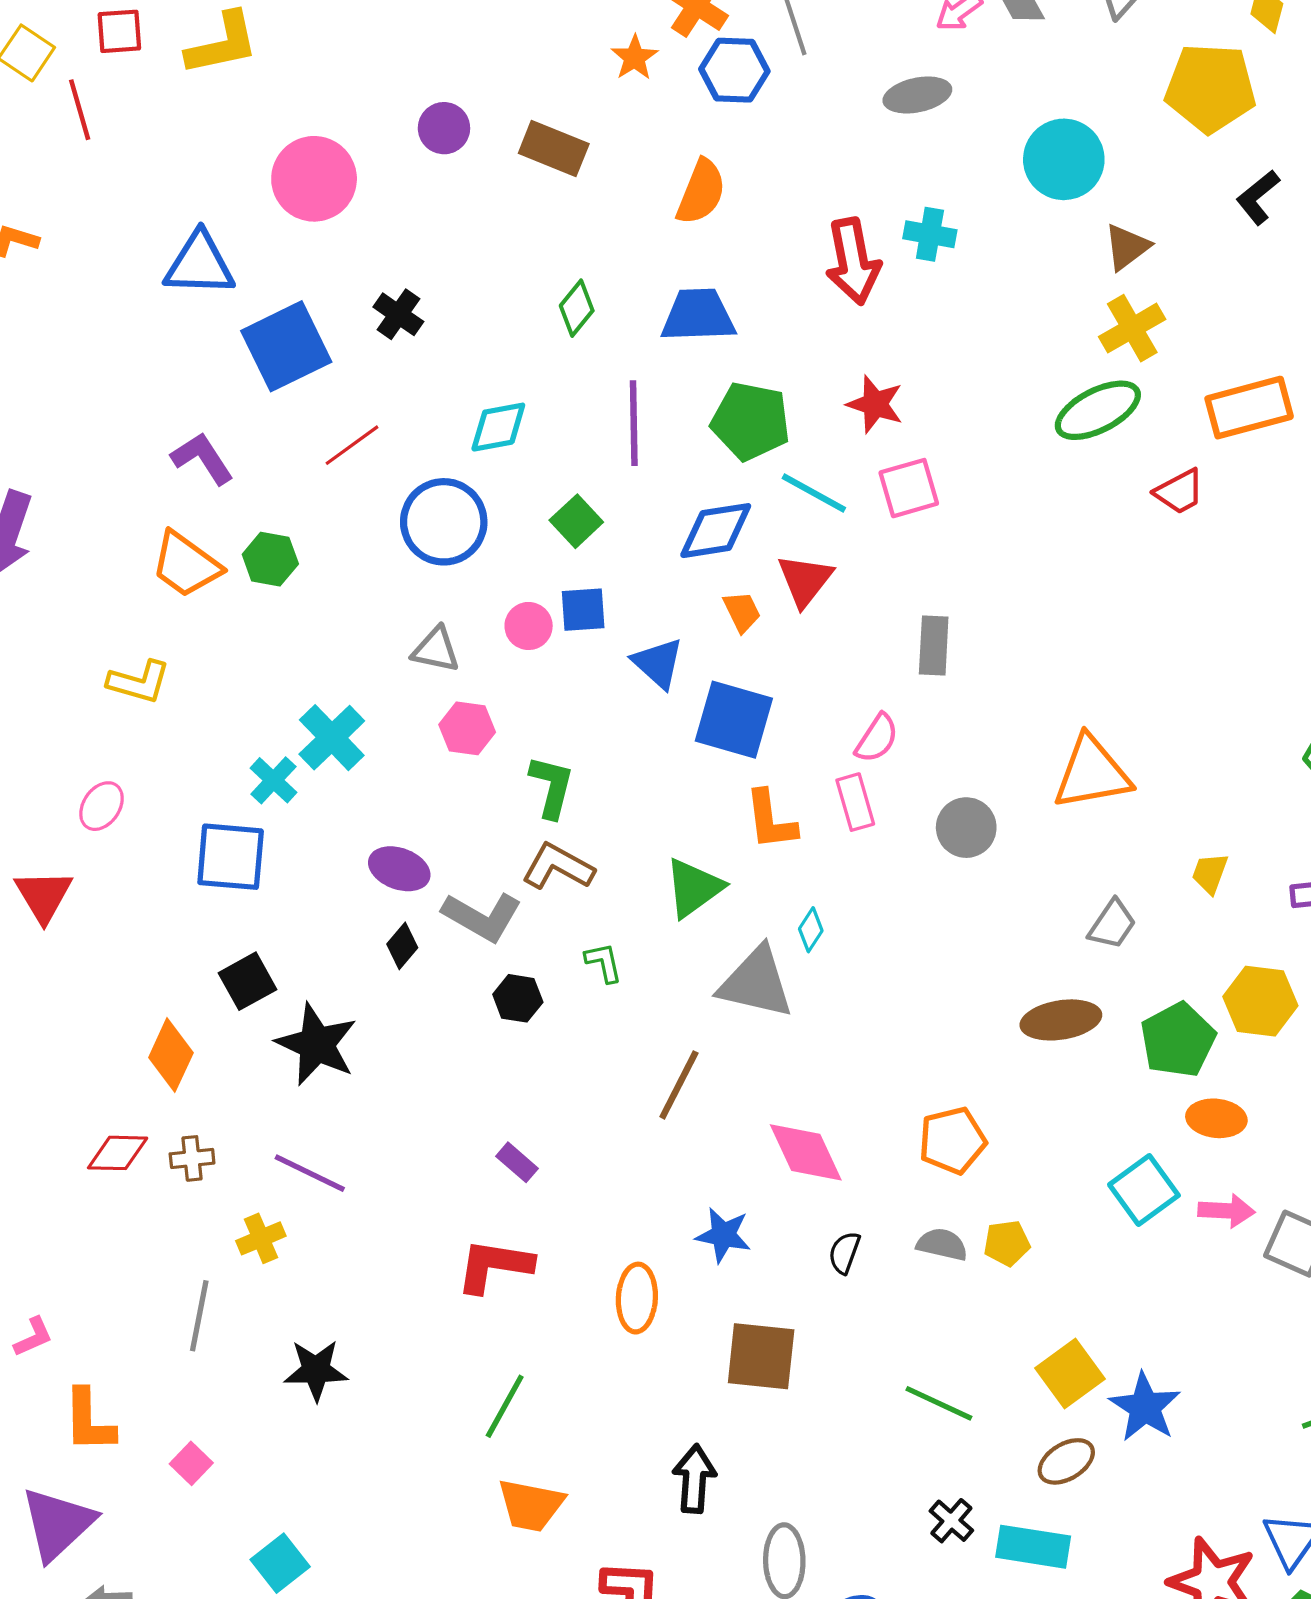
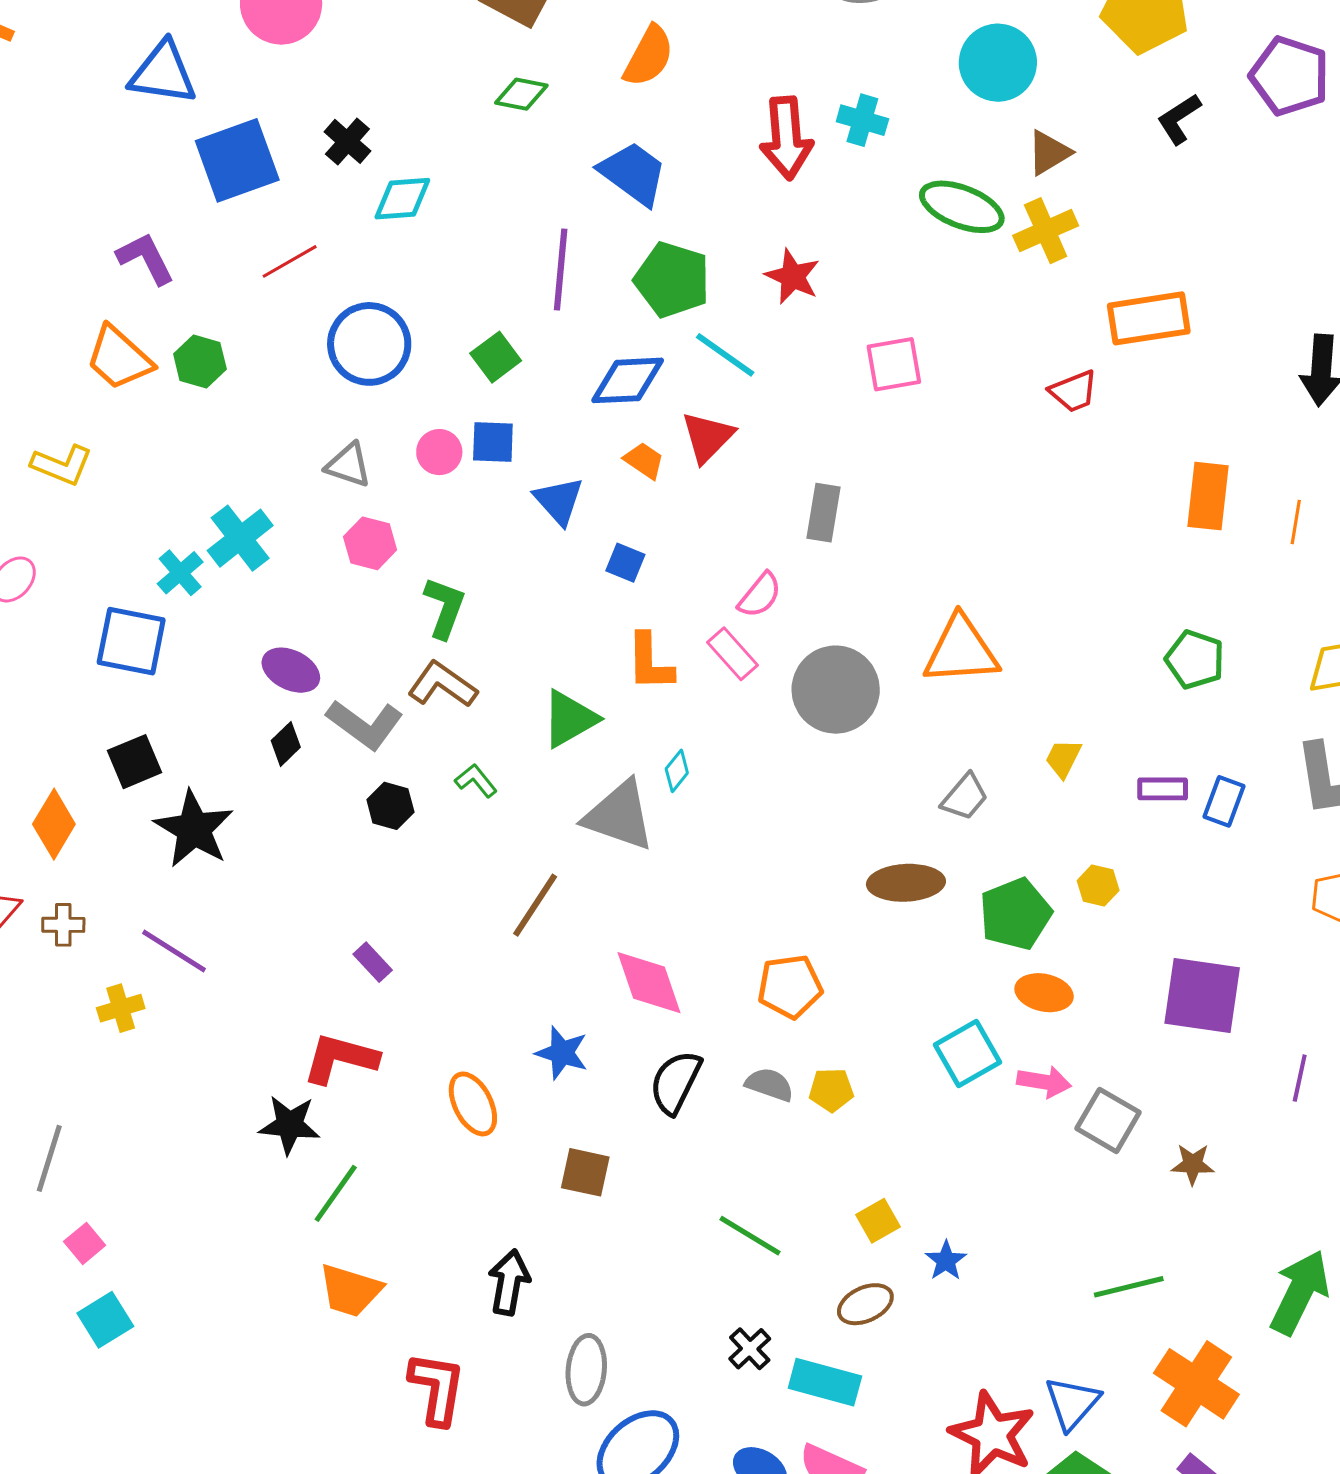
green diamond: (577, 308) -> (521, 94), moved, turned 56
blue trapezoid: (698, 315) -> (633, 173), turned 32
green ellipse: (1098, 410) -> (962, 207), moved, turned 42
cyan diamond: (498, 427) -> (402, 199), moved
pink square: (909, 488) -> (894, 364), moved
orange trapezoid: (742, 612) -> (644, 461), turned -36
blue square: (734, 720) -> (625, 563), size x0.5
pink rectangle: (855, 802) -> (732, 654), turned -32
gray circle: (966, 828) -> (836, 690), size x1.5
green L-shape: (604, 962) -> (476, 781), turned -33
yellow hexagon: (1260, 1001) -> (1098, 886), size x0.6
black semicircle: (844, 1253) -> (675, 1082), size x1.6
orange ellipse: (637, 1298) -> (473, 1104), turned -36
gray line: (199, 1316) -> (49, 1158), moved
brown square: (761, 1356) -> (585, 1172), size x0.7
black star: (316, 1370) -> (289, 1125), moved
yellow square: (1070, 1373) -> (878, 1221), size x0.7
blue star: (1145, 1407) -> (946, 1261), size x0.6
pink square: (191, 1463) -> (85, 1243), moved

